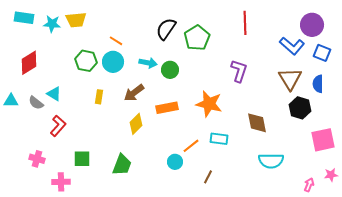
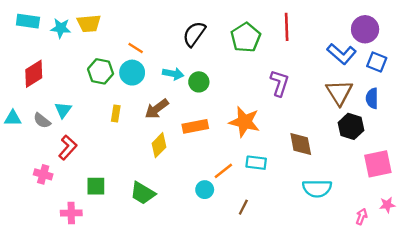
green pentagon: (197, 38) -> (246, 37), moved
cyan triangle: (54, 94) -> (63, 110), turned 35
pink cross: (37, 159) -> (43, 174), moved
green trapezoid: (122, 165) -> (143, 193), turned 100

